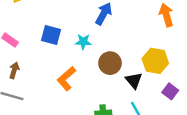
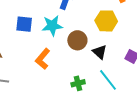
cyan star: (83, 42) -> (52, 26), size x1.5
yellow hexagon: (155, 61) -> (106, 21), moved

